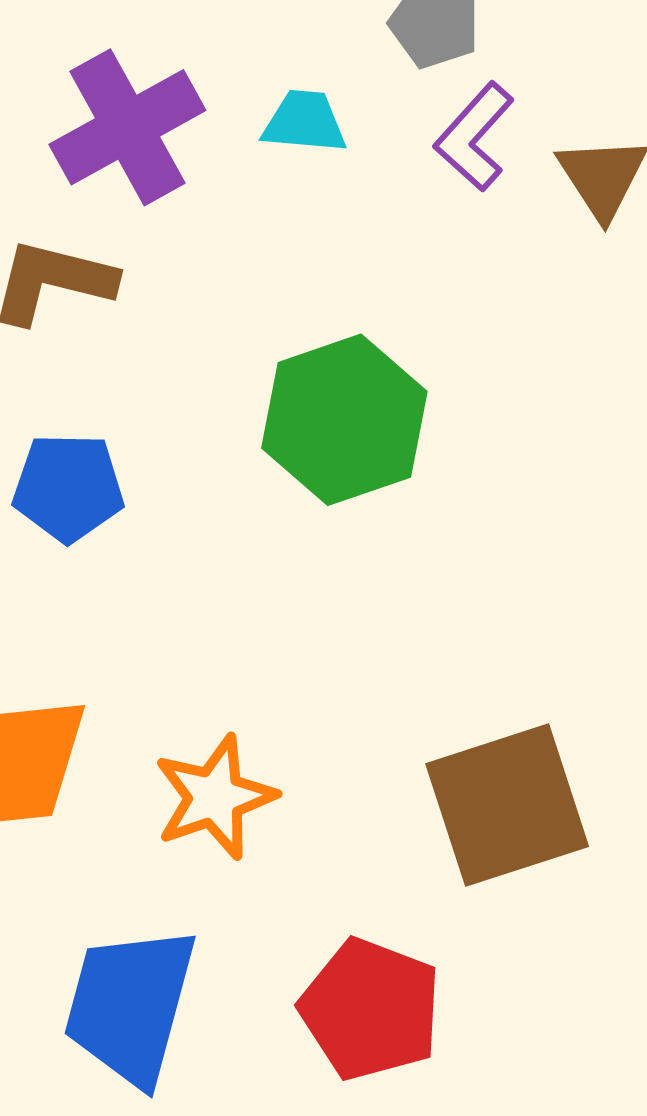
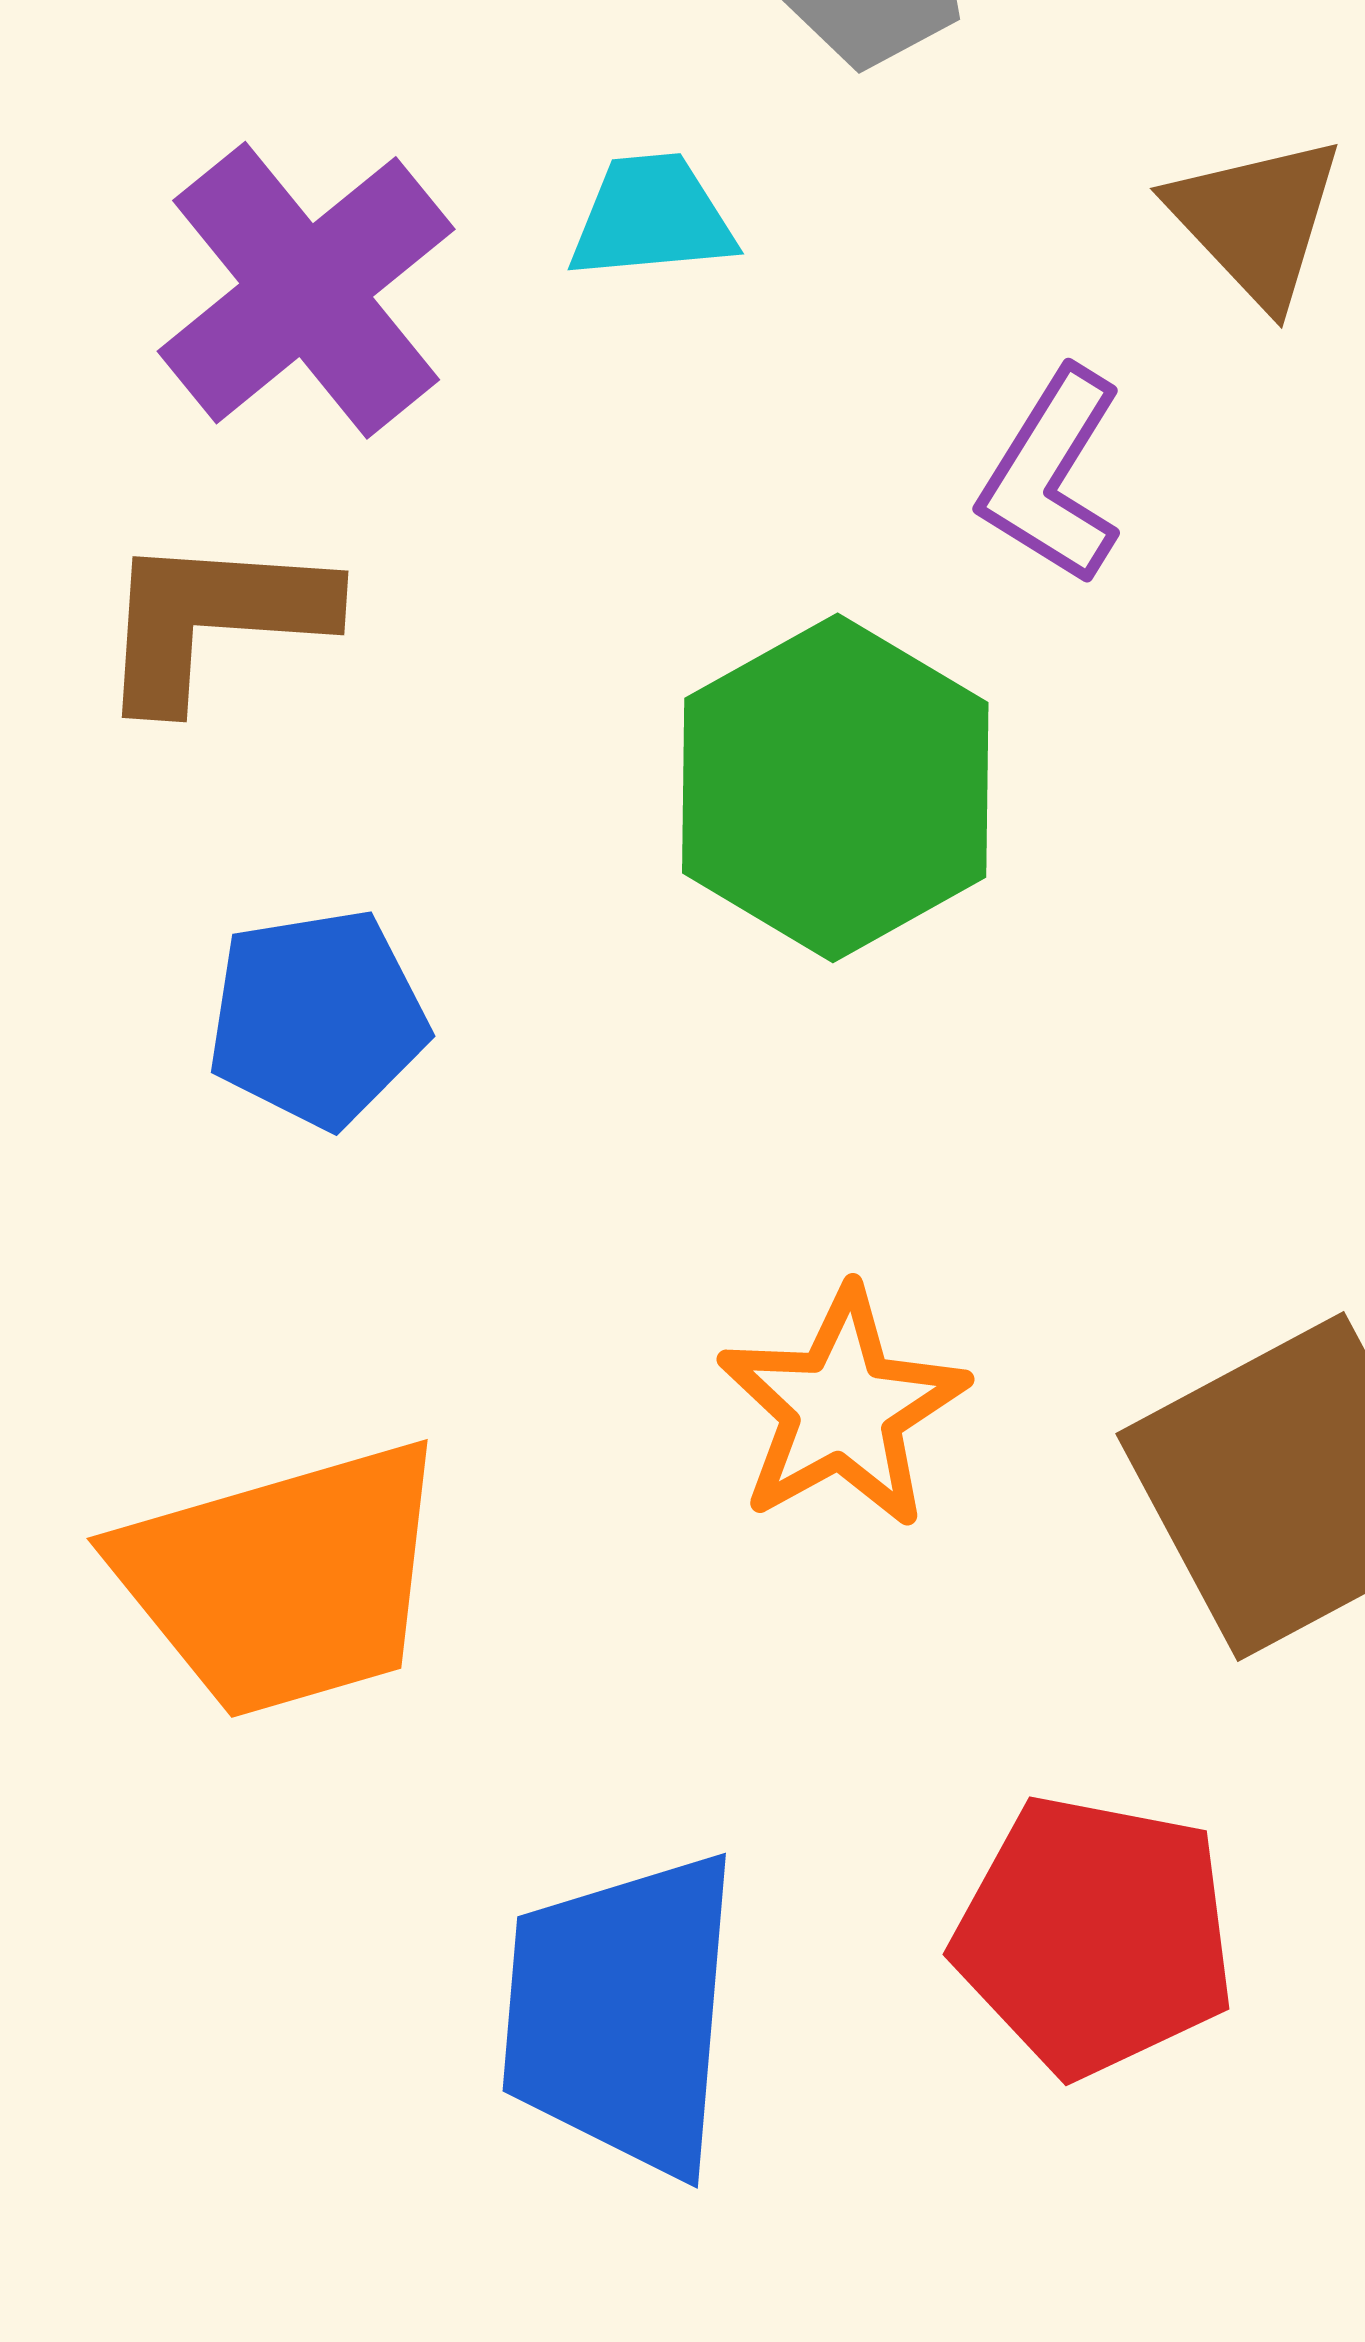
purple L-shape: (474, 137) -> (1052, 476), moved
orange star: (215, 797) -> (842, 1408), moved

